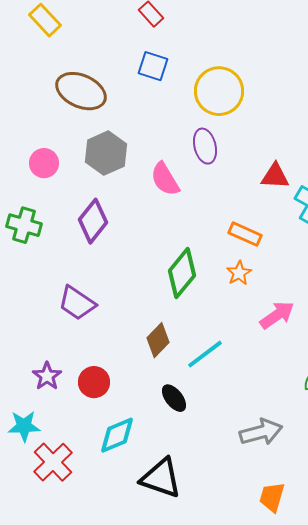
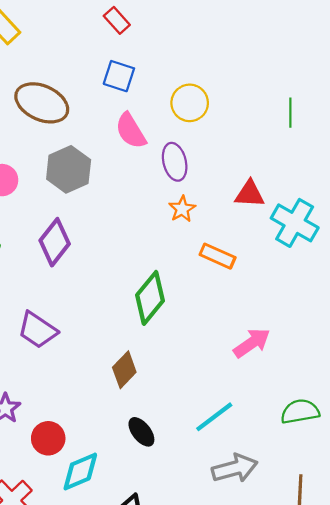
yellow circle: (219, 91) -> (190, 103), size x0.7
pink semicircle: (165, 179) -> (131, 131), moved
orange star: (239, 273) -> (182, 209), moved
cyan line: (205, 354) -> (214, 417), moved
red circle: (94, 382) -> (48, 438), moved

